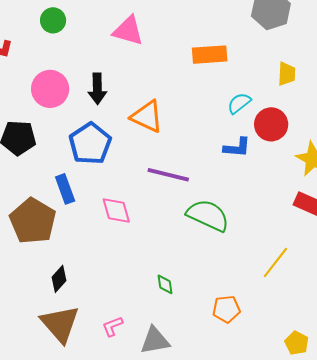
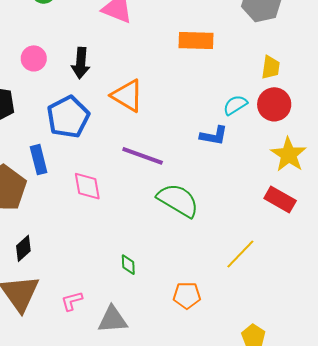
pink circle: (50, 89) -> (34, 58), size x0.7
cyan semicircle: (239, 103) -> (235, 105), moved
red circle: (271, 124) -> (274, 104), moved

